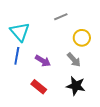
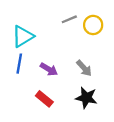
cyan triangle: (20, 32) -> (23, 36), turned 40
yellow circle: (82, 38) -> (93, 25), moved

